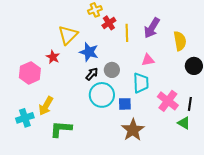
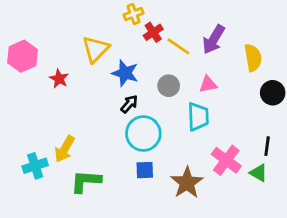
yellow line: (127, 33) -> (178, 46), turned -54
red star: (53, 57) -> (59, 79), moved
gray circle: (112, 70) -> (169, 86), moved
pink hexagon: (30, 73) -> (22, 56), moved
pink cross: (168, 101) -> (226, 160), moved
blue square: (125, 104) -> (145, 170), moved

